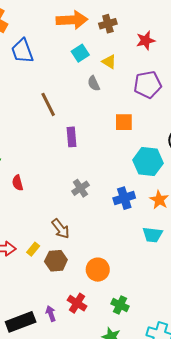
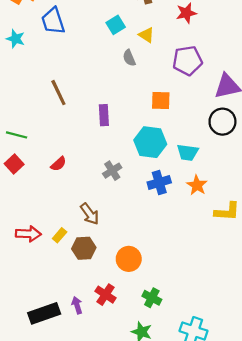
brown line: (48, 104) -> (58, 93), moved
cyan hexagon: (148, 162) -> (150, 142), moved
red semicircle: (18, 183) -> (58, 164), moved, turned -119
cyan trapezoid: (152, 235) -> (188, 152), moved

